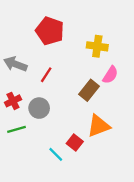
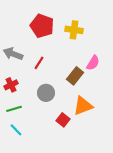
yellow cross: (97, 46) -> (74, 30), moved
gray circle: (39, 108) -> (46, 93), moved
cyan line: (56, 154) -> (16, 130), moved

